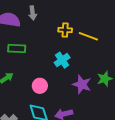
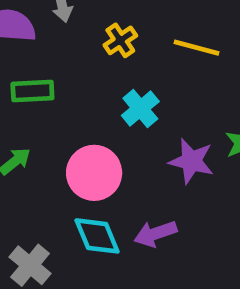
yellow cross: (65, 30) -> (120, 40), moved, turned -32
pink circle: (40, 86) -> (94, 173), size x1.5

